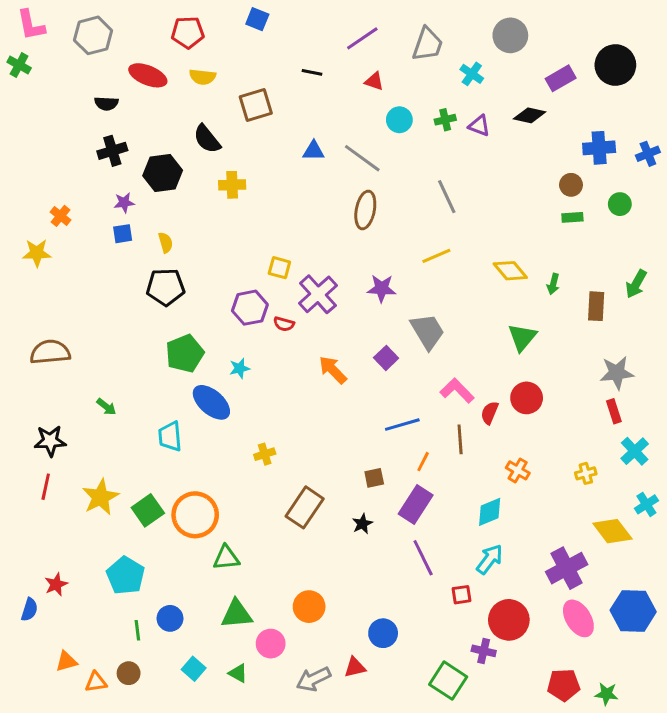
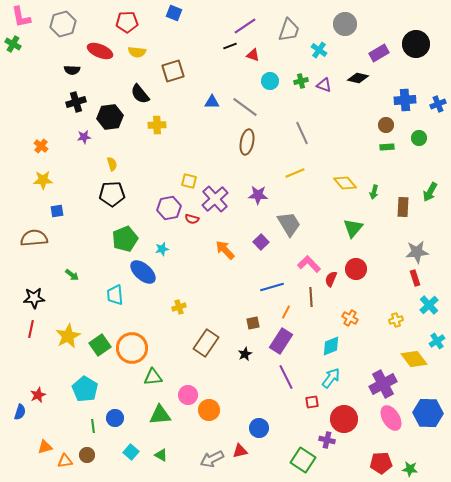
black line: (312, 72) -> (230, 46), moved, turned -32
blue square: (123, 234) -> (57, 211), moved
yellow star: (37, 253) -> (43, 180), moved
pink circle: (271, 644) -> (188, 395), moved

